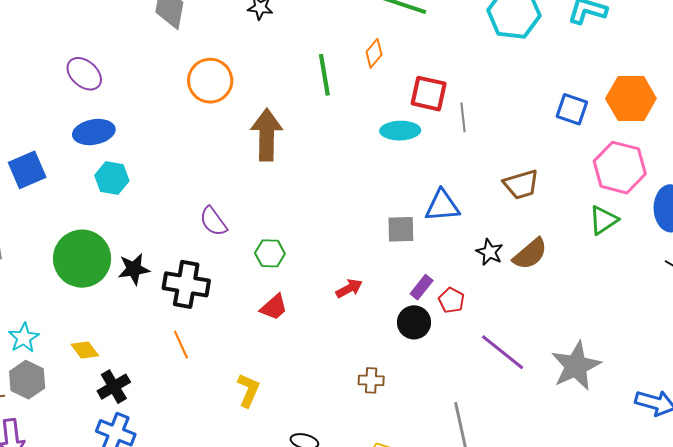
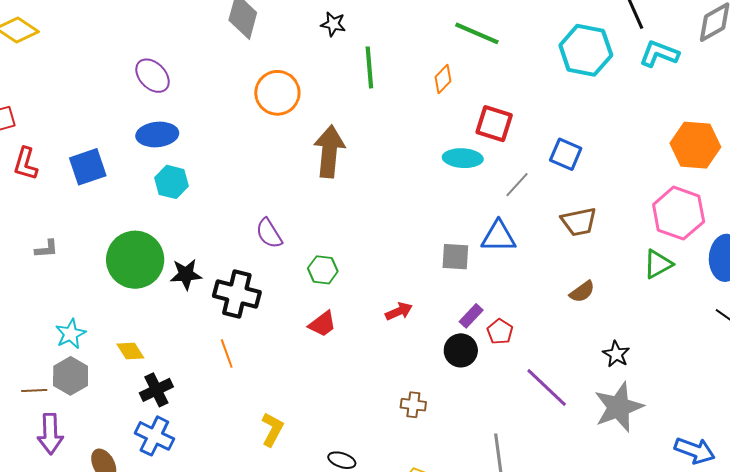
green line: (324, 75) -> (369, 67), moved
blue square: (572, 109) -> (566, 154), moved
gray line: (463, 117) -> (517, 185), moved, turned 44
black star: (490, 252) -> (616, 354), moved
brown semicircle: (530, 254) -> (582, 292), size x0.7
yellow L-shape: (248, 390) -> (272, 429), moved

